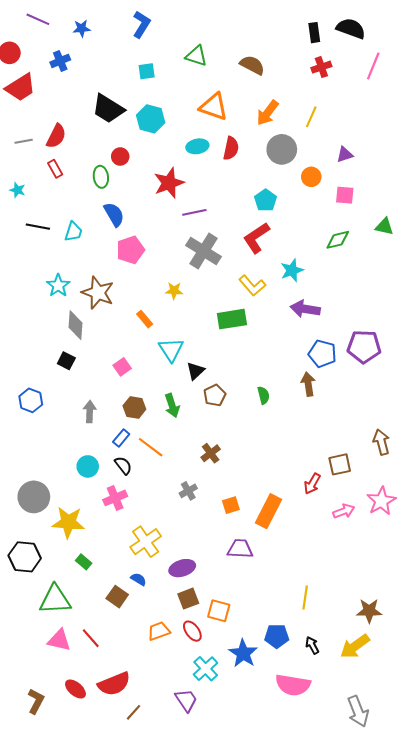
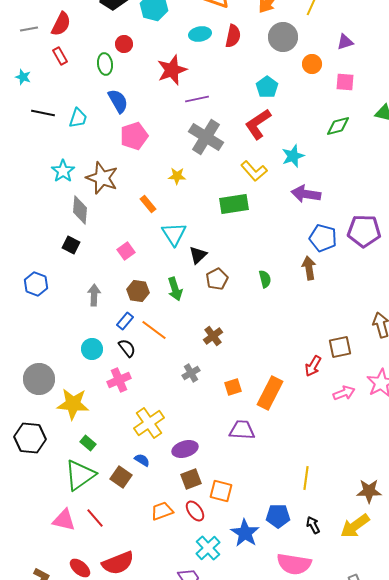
green triangle: (55, 600) -> (80, 475), moved, turned -32

